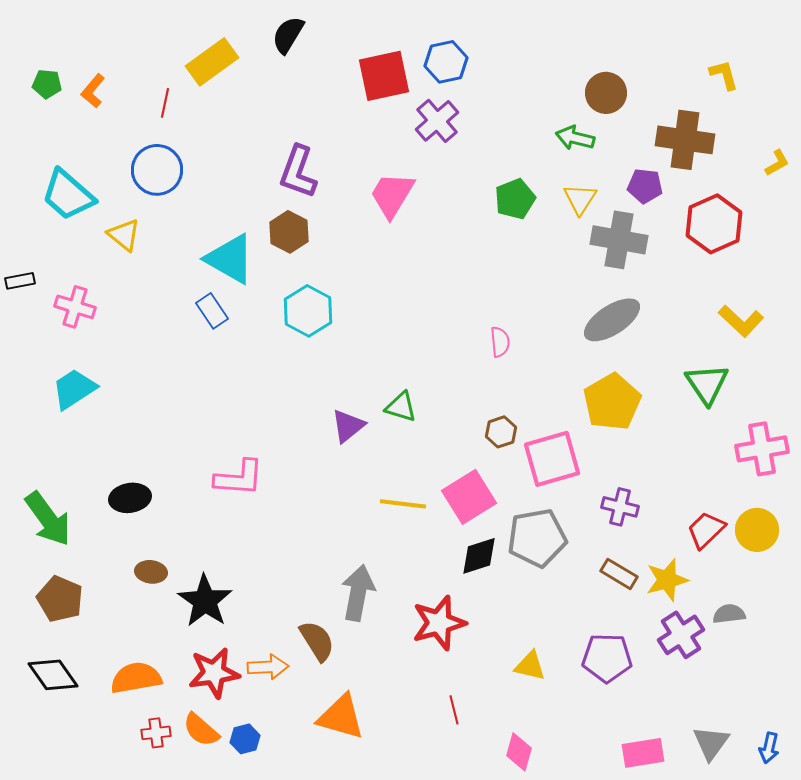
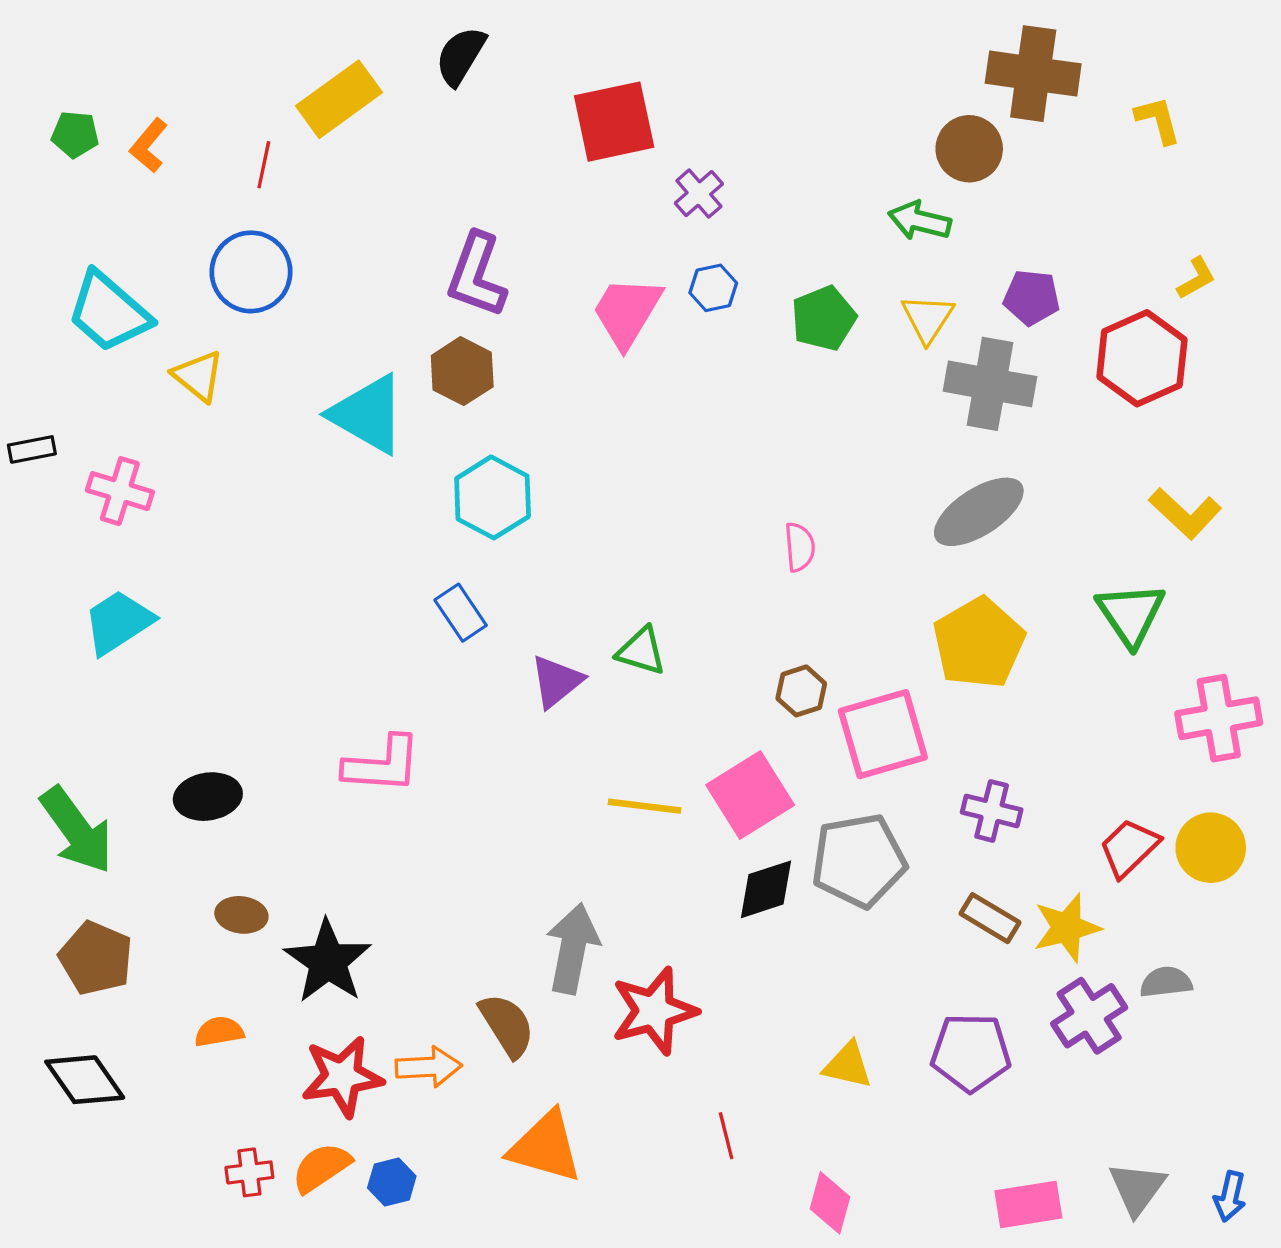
blue hexagon: (446, 62) -> (713, 288), moved, size x0.7
purple cross: (437, 121) -> (699, 194), size x0.7
brown cross: (685, 140) -> (1033, 74), moved
yellow L-shape: (777, 163) -> (1196, 278), moved
blue rectangle: (212, 311) -> (461, 613), moved
red star: (439, 623) -> (654, 1011), moved
orange semicircle: (136, 678) -> (219, 1032), moved, size x0.6
orange semicircle: (201, 730) -> (321, 1168), turned 105

